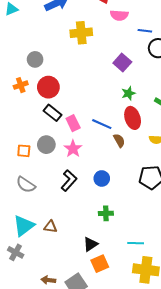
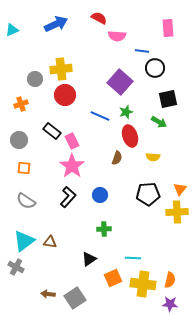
yellow cross: (81, 33) -> (61, 69), moved
purple square: (122, 63) -> (120, 82), size x1.4
red circle: (48, 87) -> (65, 95), moved
blue line: (102, 124) -> (100, 116), moved
brown semicircle: (119, 141) -> (117, 158), turned 48
gray circle: (46, 145) -> (19, 140), moved
pink star: (73, 149) -> (72, 166), size x1.4
orange square: (100, 264) -> (113, 278), moved

